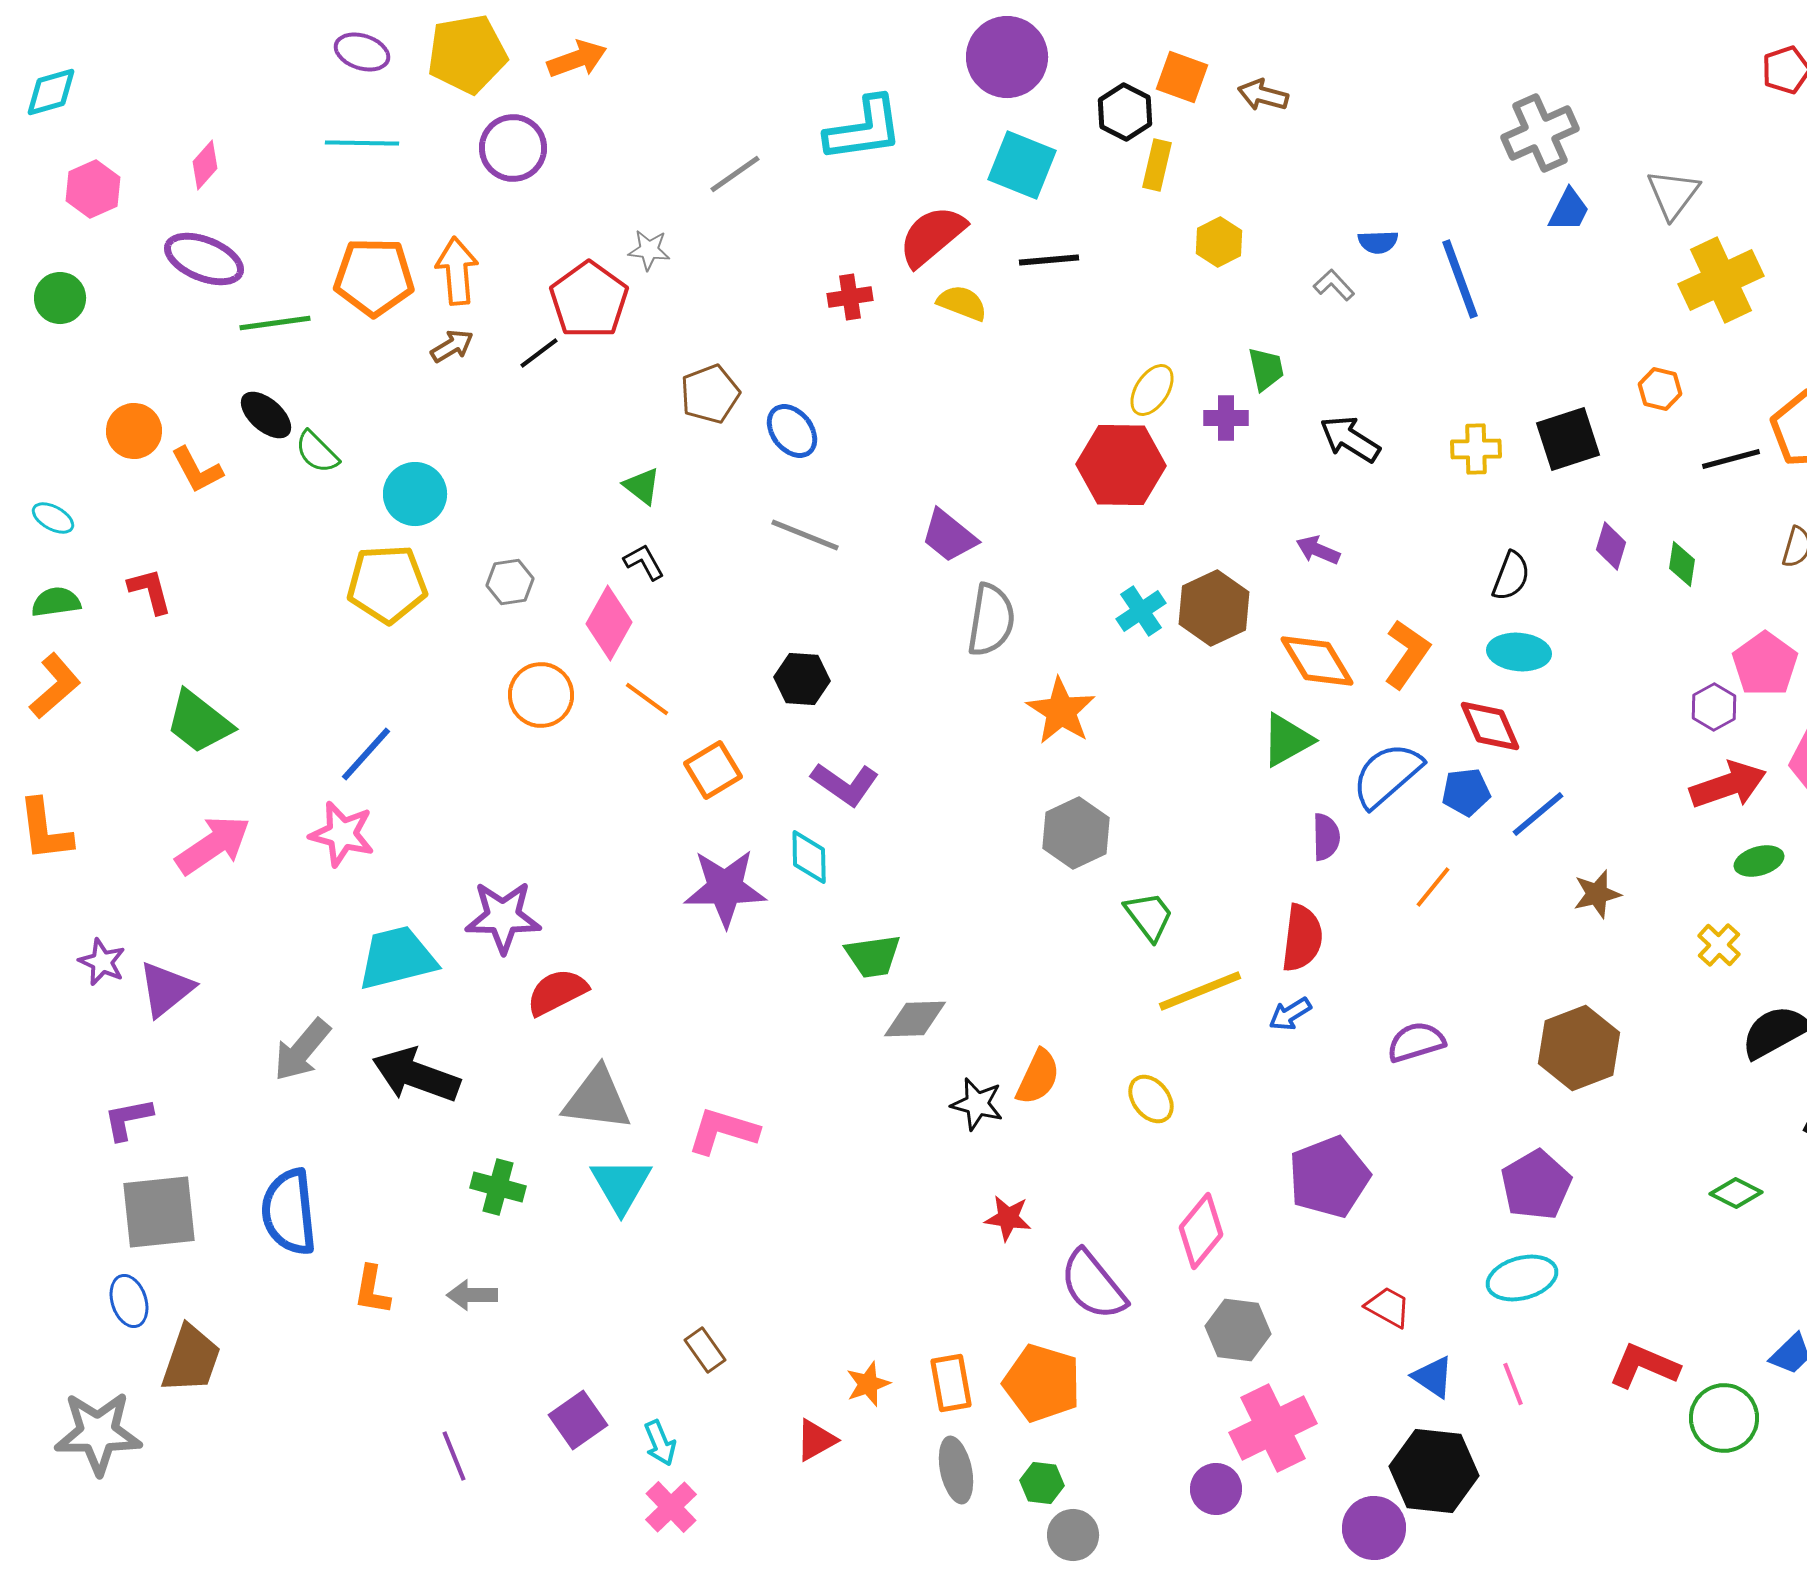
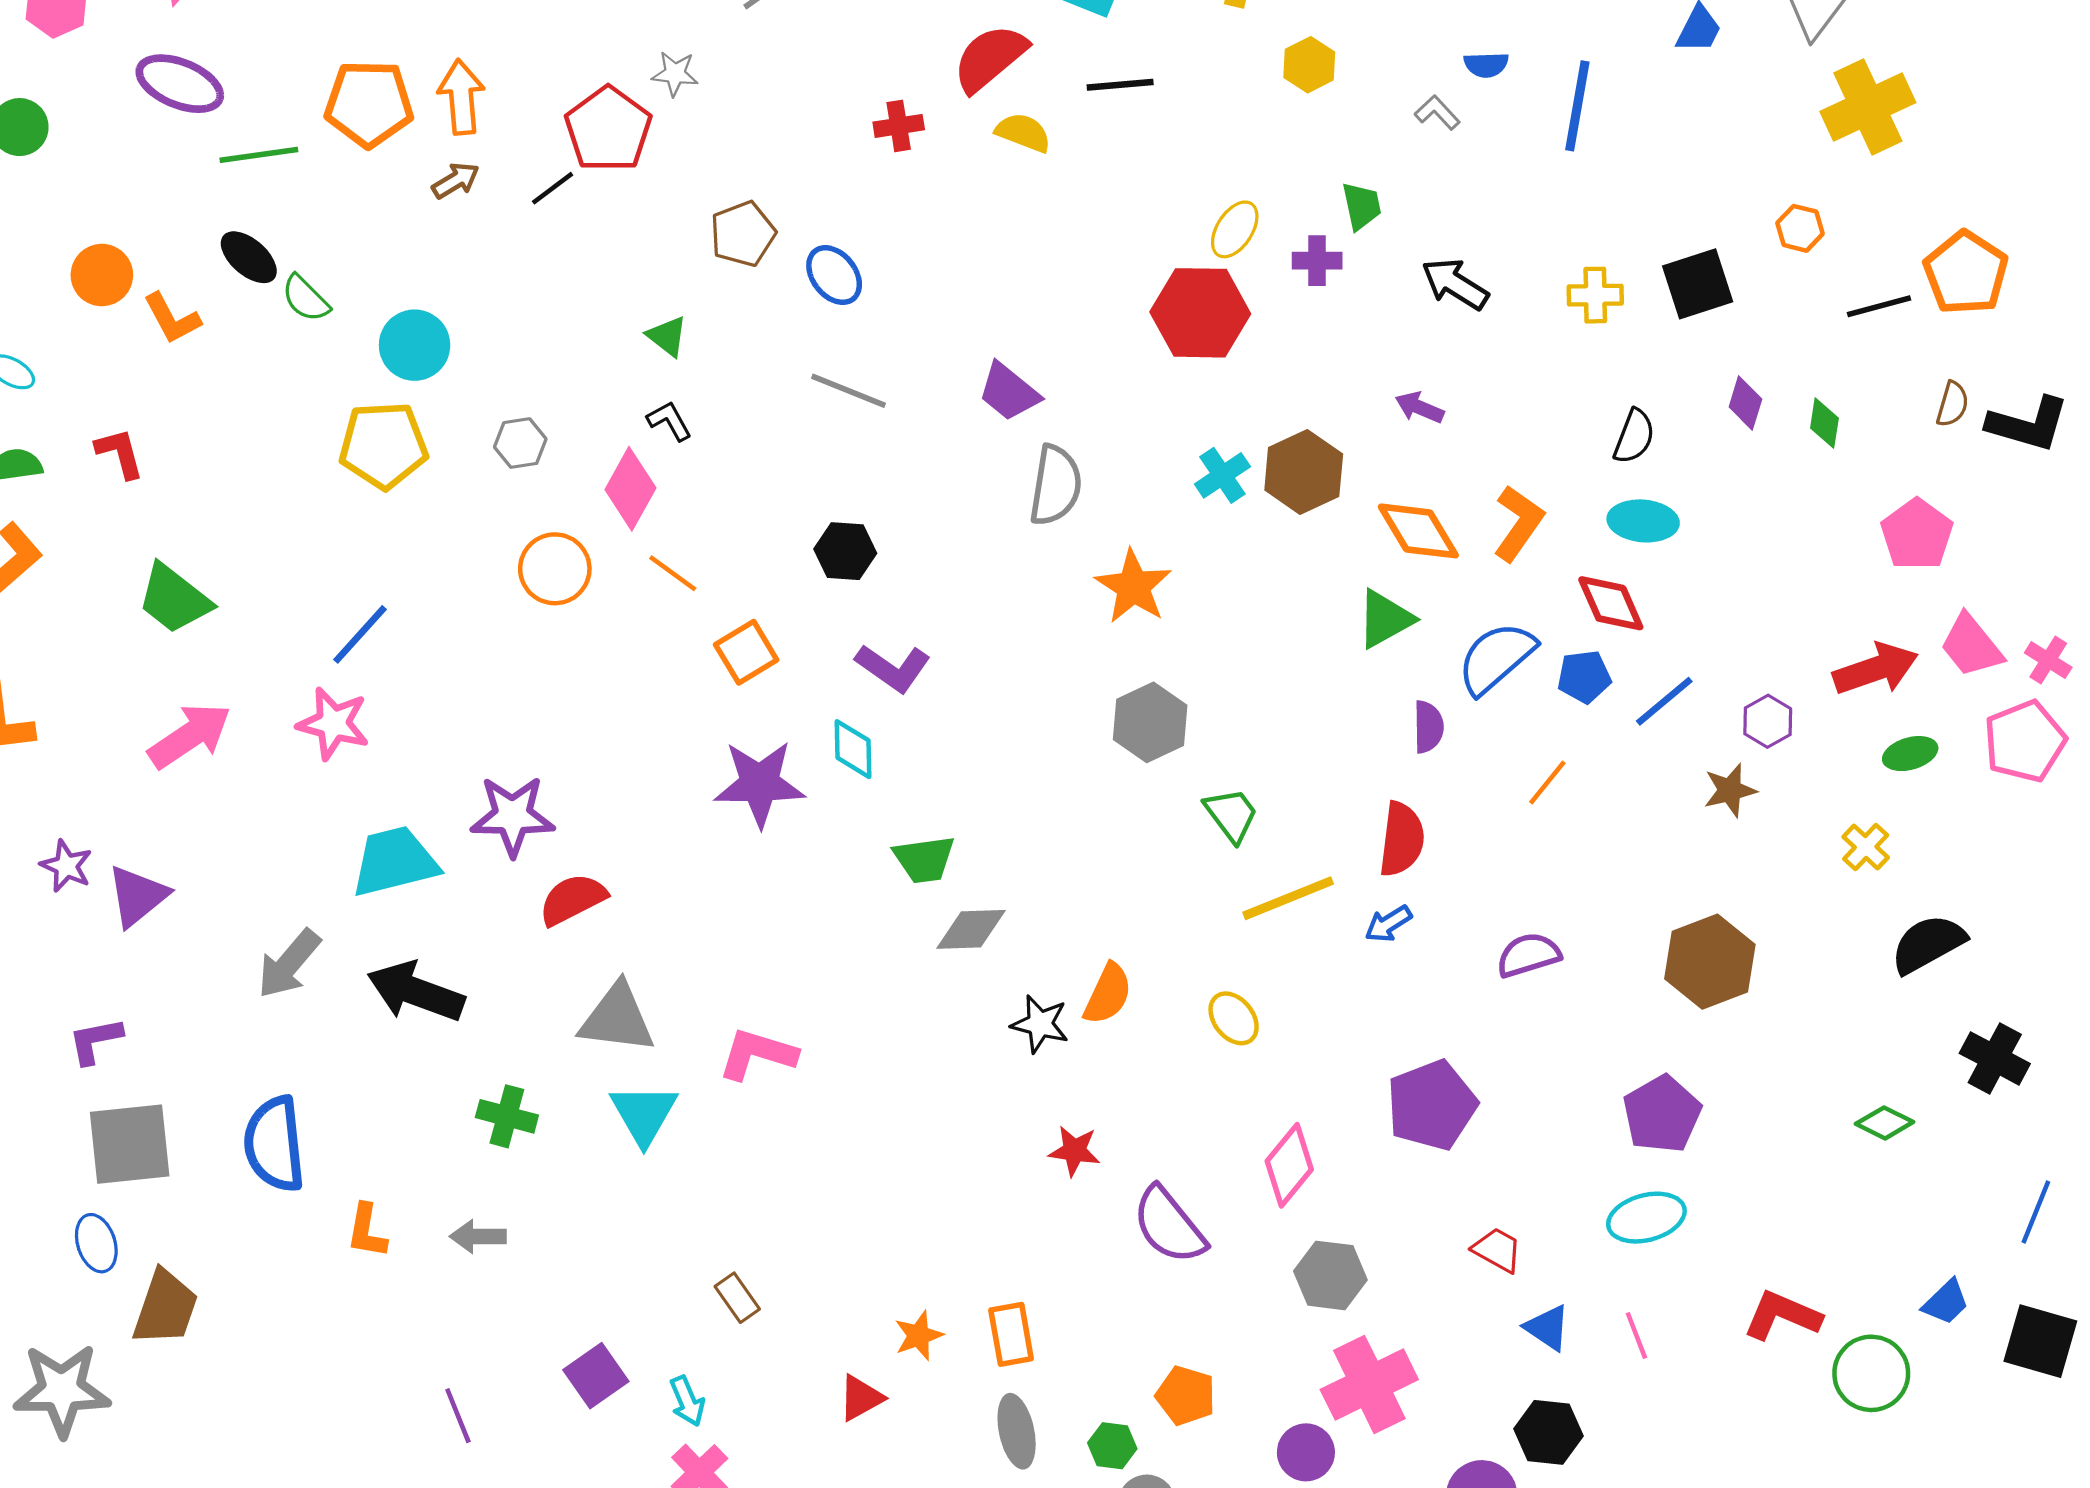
blue line: (1460, 279) -> (1577, 106), turned 30
purple hexagon: (1714, 707) -> (1768, 721), moved
orange pentagon: (1042, 1383) -> (1186, 1396), moved, size x0.7
black hexagon: (1434, 1471) -> (1549, 1432), size x0.7

